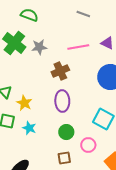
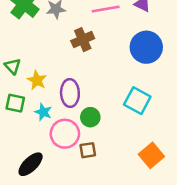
purple ellipse: (62, 101) -> (70, 93), moved
pink circle: (88, 145) -> (65, 134), moved, size x1.5

